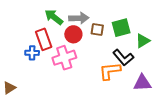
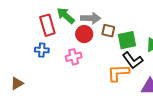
green square: (121, 28) -> (127, 40), moved
red rectangle: (44, 39) -> (47, 25), moved
pink cross: (64, 58) -> (74, 57), size x0.7

